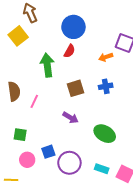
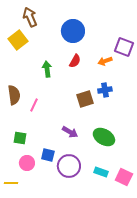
red semicircle: (69, 51) -> (75, 61), moved
green arrow: (47, 65) -> (47, 69), size x0.7
brown square: (75, 88) -> (85, 99), moved
purple arrow: (70, 118) -> (70, 132), moved
blue square: (48, 152) -> (48, 155), turned 32

